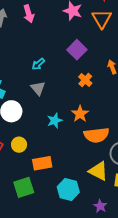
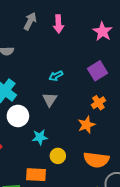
orange star: (80, 114) -> (86, 125), moved
cyan star: (55, 121) -> (40, 137), moved
yellow circle: (19, 145) -> (58, 156), moved

